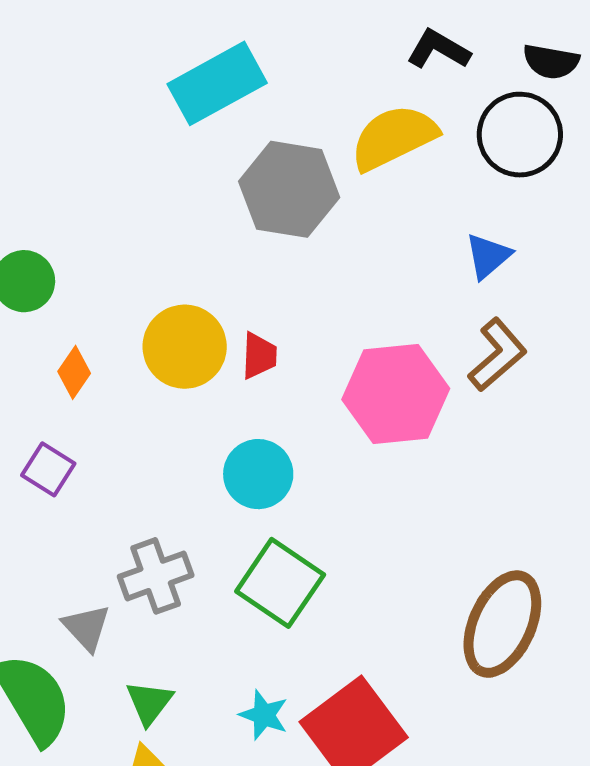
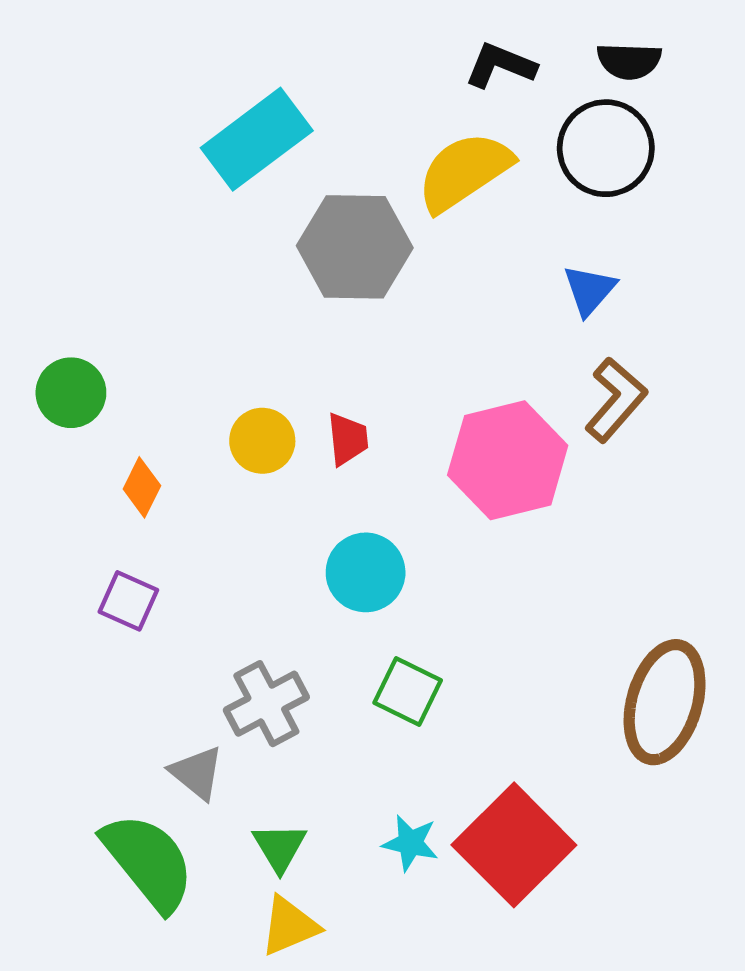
yellow circle: (185, 347) -> (262, 441), size x0.7
green square: (280, 583) -> (408, 692), size x0.7

